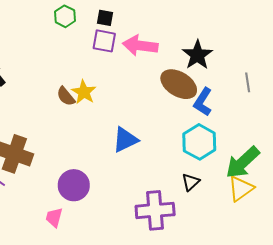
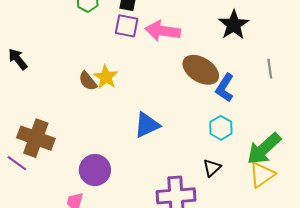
black star: (197, 55) -> (234, 25), moved
cyan hexagon: (199, 142) -> (221, 128), size x0.7

